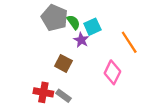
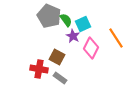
pink diamond: (112, 72) -> (91, 48), moved
red cross: (43, 92) -> (39, 69), moved
gray rectangle: (63, 96) -> (60, 78), moved

